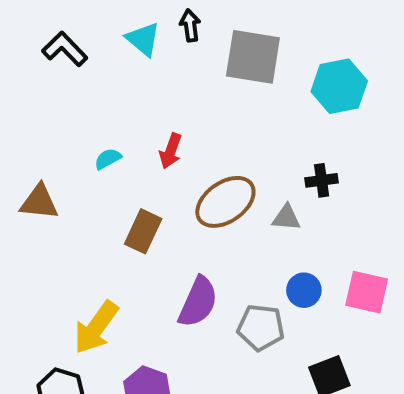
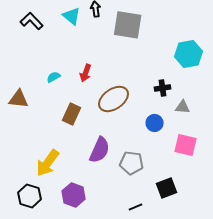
cyan hexagon: (339, 86) -> (189, 54), moved
gray triangle: (286, 218) -> (183, 107), moved
blue circle: (304, 290) -> (155, 123), moved

